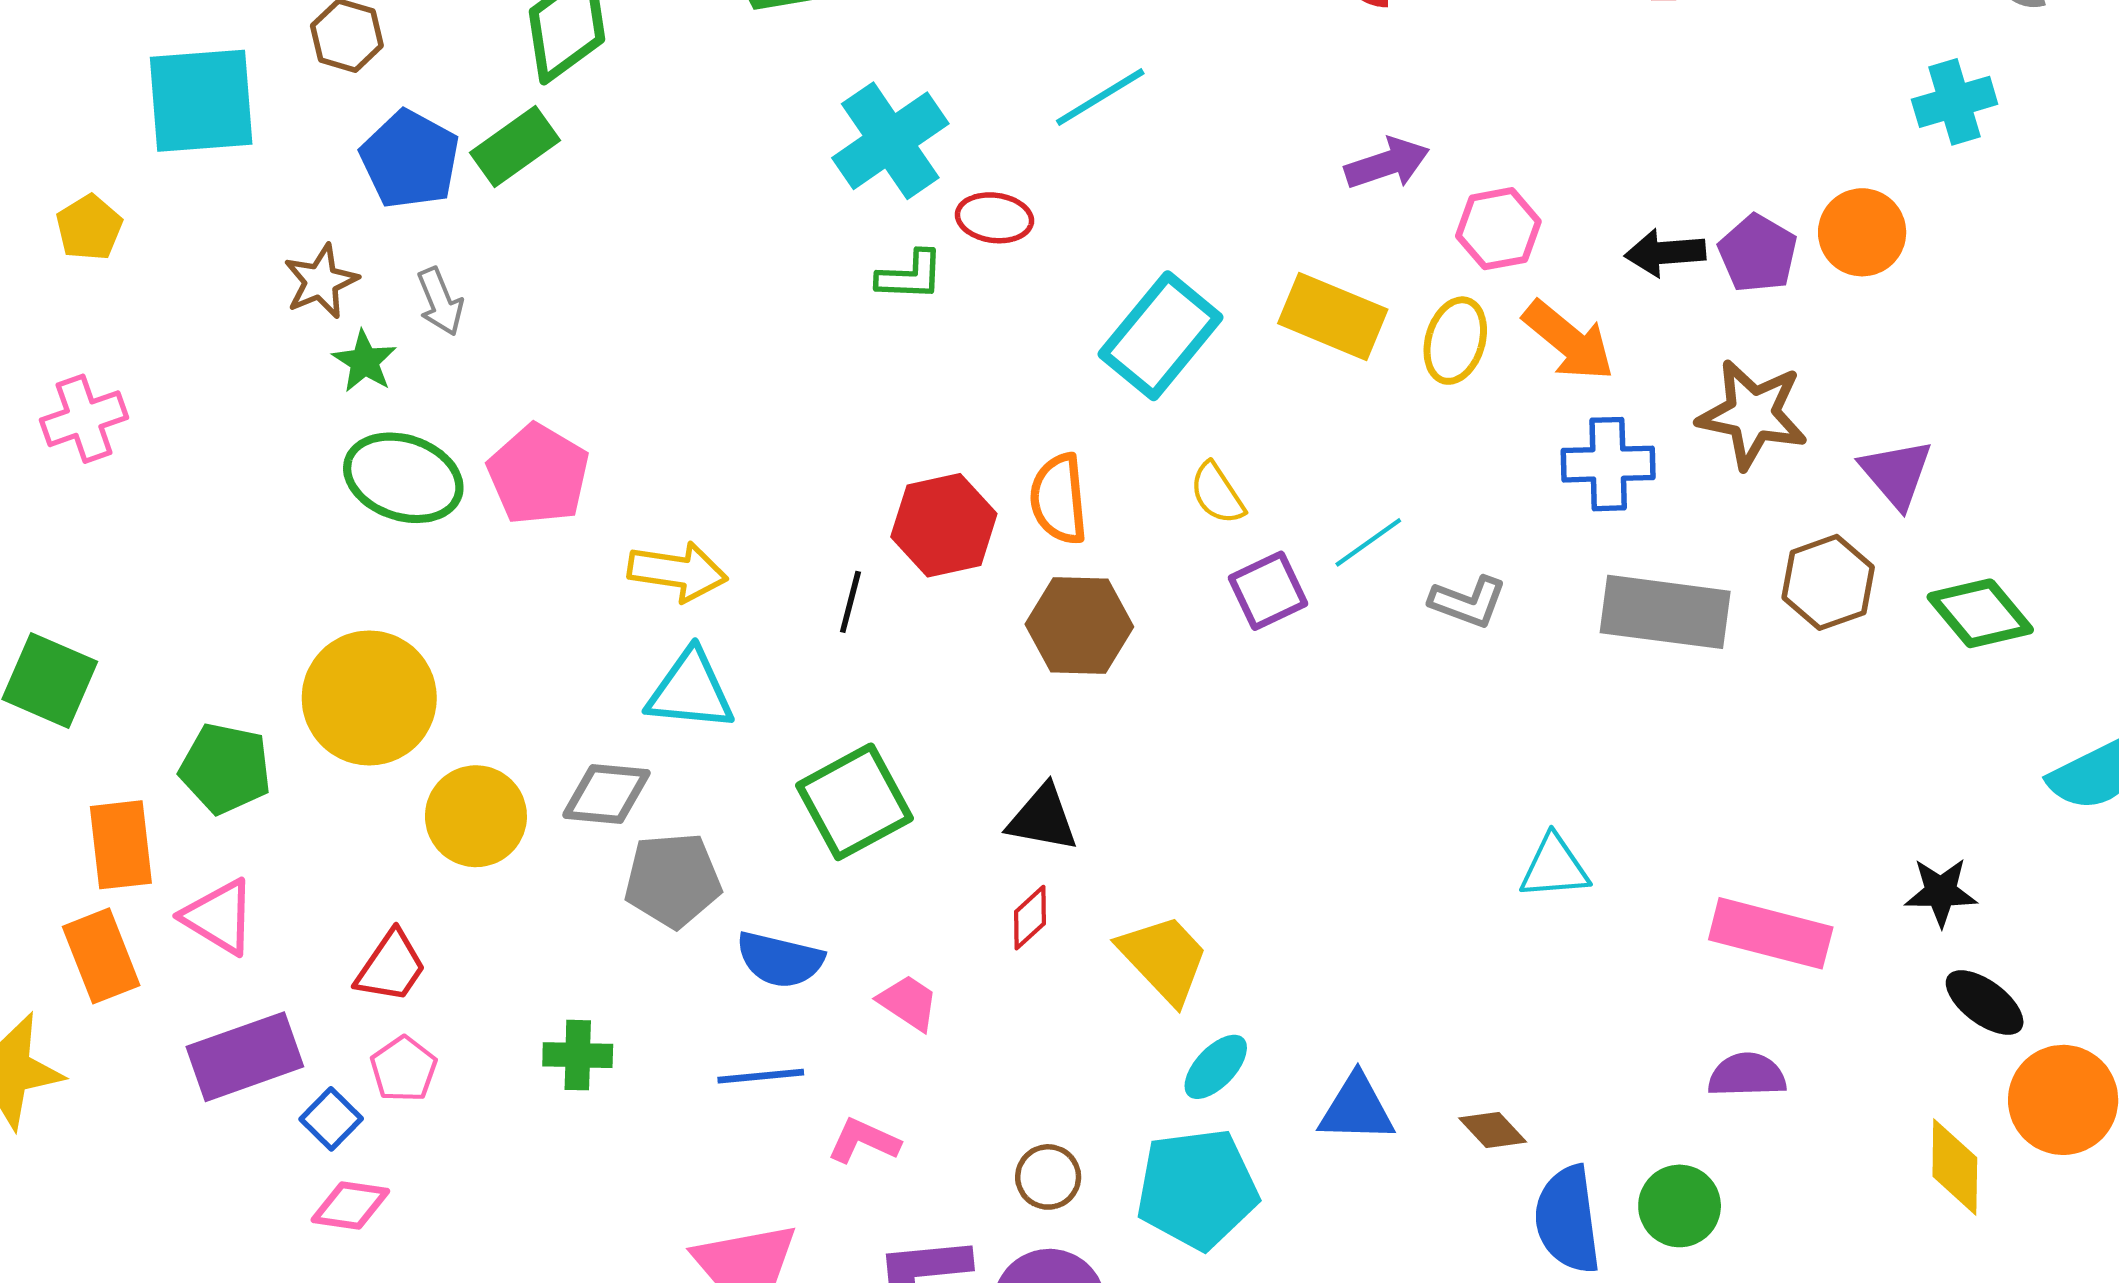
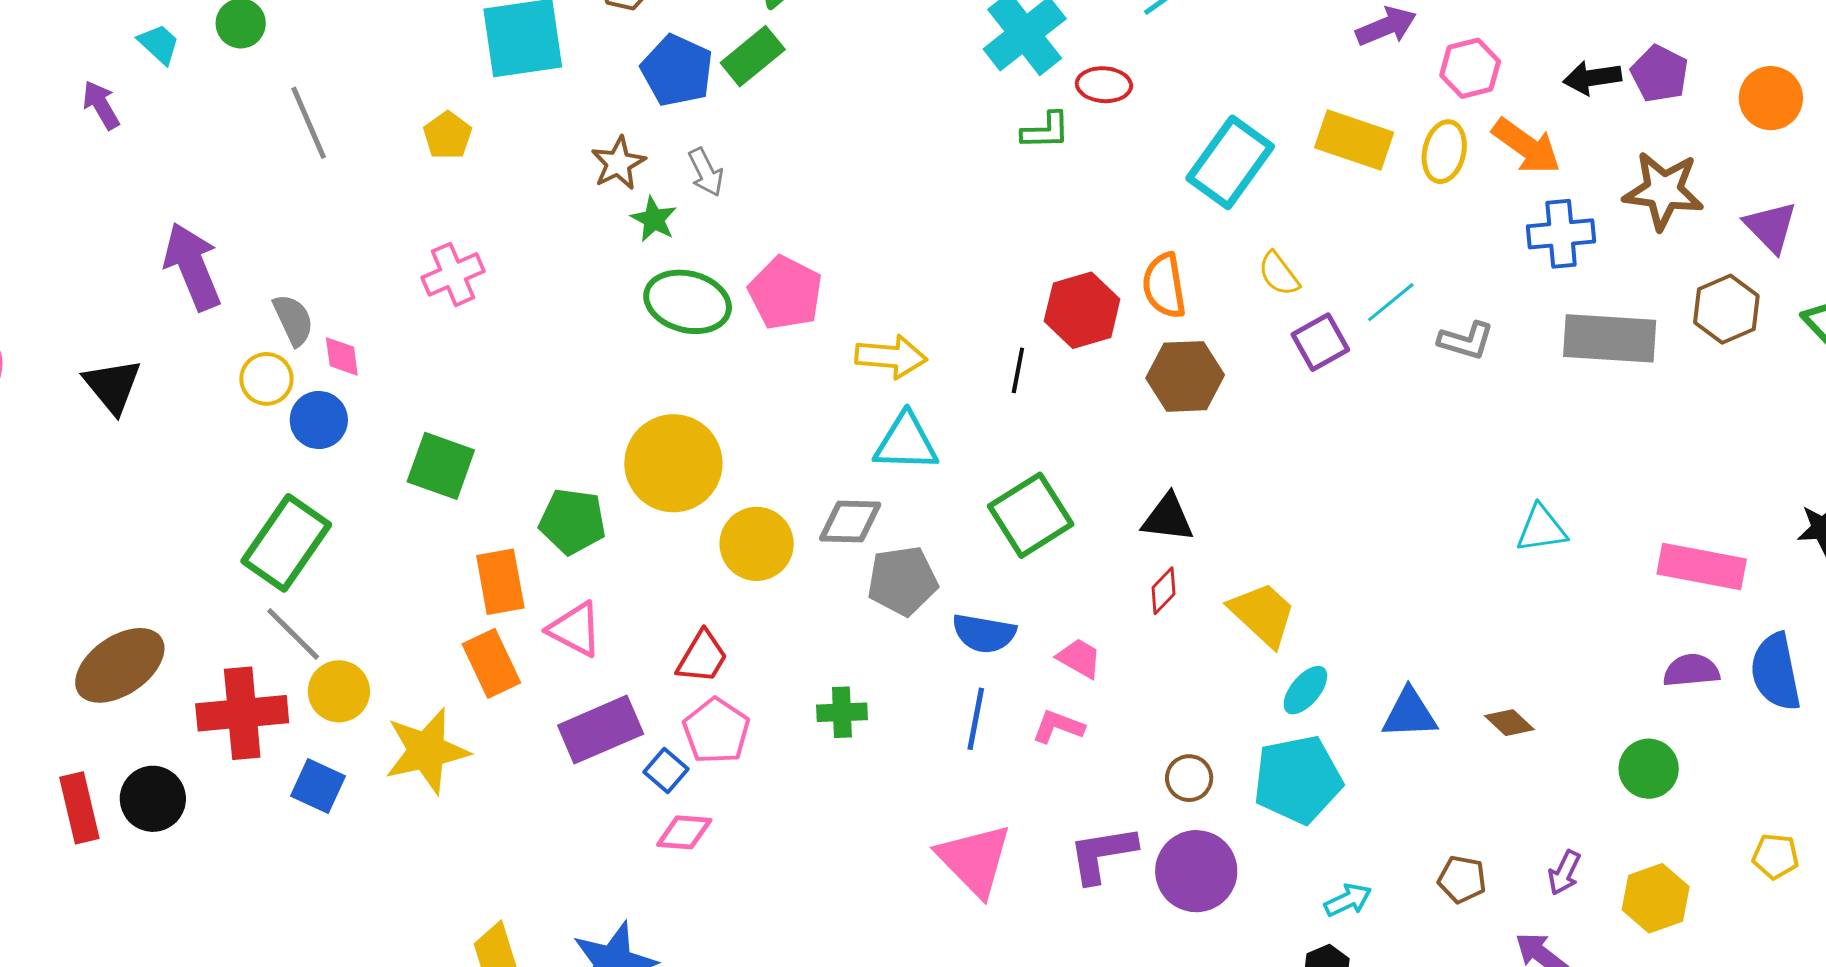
orange circle: (1862, 232) -> (1771, 98), moved
pink pentagon: (404, 1069) -> (716, 731), size x1.4
blue line: (761, 1076) -> (976, 719), turned -70
pink L-shape: (864, 1141) -> (1058, 727), moved
blue semicircle: (1568, 1220) -> (1776, 672), moved

